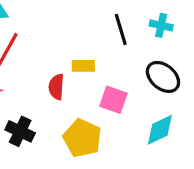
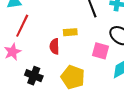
pink square: (113, 100) -> (101, 51), moved

